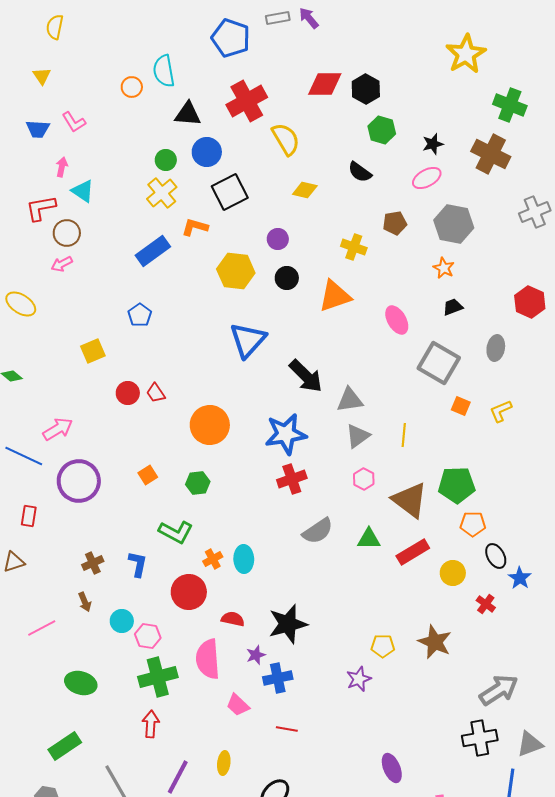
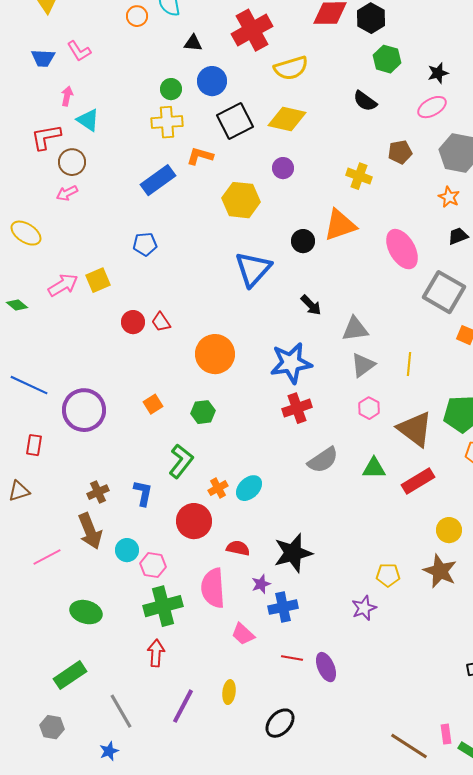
black triangle: (188, 114) -> (193, 43), size x0.7
yellow semicircle: (286, 139) -> (291, 68), turned 104
yellow diamond: (305, 190) -> (287, 119), moved, size x1.5
yellow cross: (162, 193) -> (167, 122), turned 36
black circle: (287, 278) -> (303, 241), moved
blue pentagon: (140, 315) -> (145, 244), turned 30
pink ellipse: (397, 320) -> (402, 249), size x1.4
black arrow: (306, 376) -> (311, 305), size x0.6
pink arrow: (58, 429) -> (63, 285), moved
green L-shape: (176, 532) -> (181, 461), turned -80
cyan ellipse: (244, 559) -> (249, 488), turned 48
yellow circle: (453, 573) -> (449, 530), moved
brown arrow: (85, 602) -> (90, 531), size x1.8
purple ellipse: (392, 768) -> (326, 667), moved

